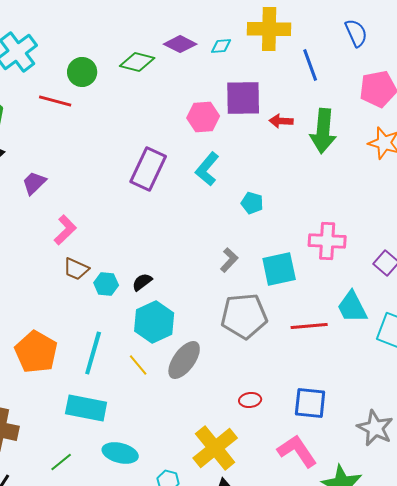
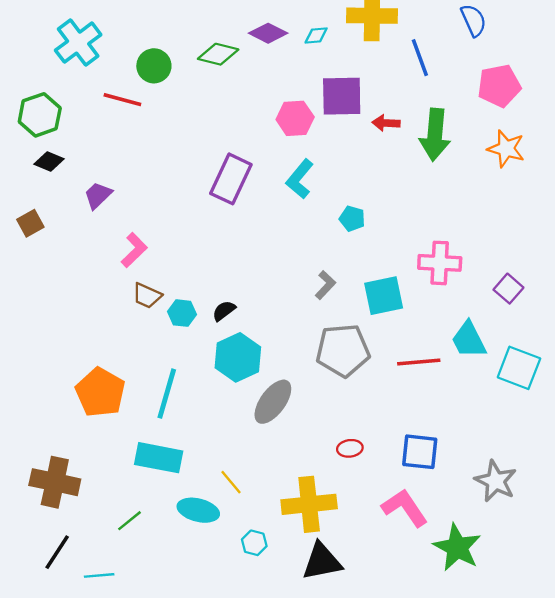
yellow line: (138, 365) -> (231, 482), moved
yellow cross: (215, 448) -> (309, 504), turned 33

